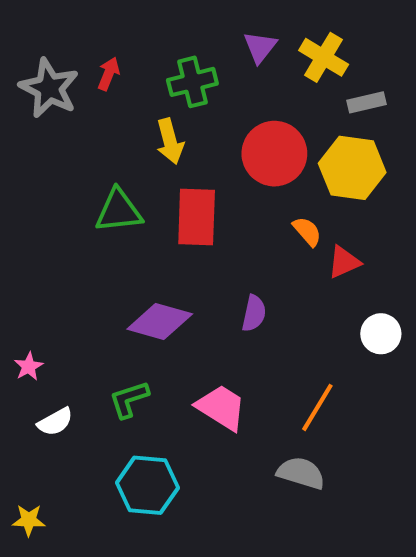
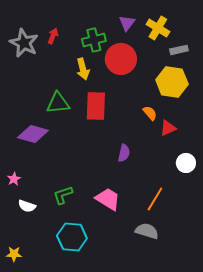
red circle: (274, 154) -> (121, 59), moved
purple diamond: (160, 321) -> (33, 134), moved
white semicircle: (55, 422) -> (27, 206), turned 48

